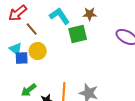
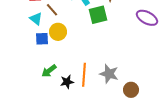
cyan triangle: (16, 49) -> (36, 19), moved

